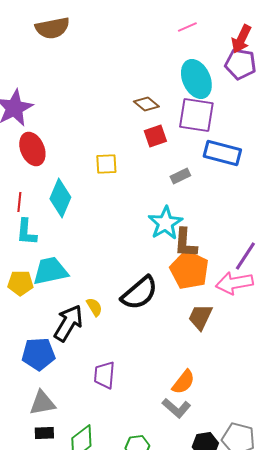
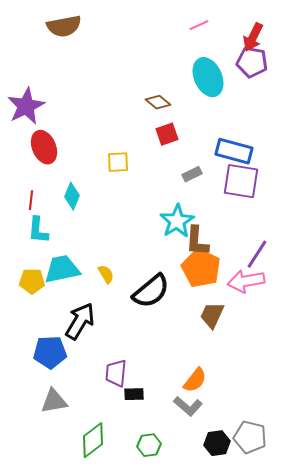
purple square: (196, 115) -> (241, 181), moved
cyan diamond: (60, 198) -> (72, 196), size x0.7
yellow semicircle: (94, 307) -> (106, 274), moved
black rectangle: (44, 433) -> (134, 394), moved

